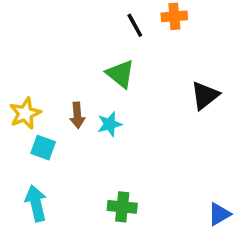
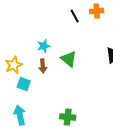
green triangle: (120, 74) -> (69, 59), moved
cyan star: (110, 124) -> (44, 46), moved

